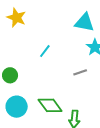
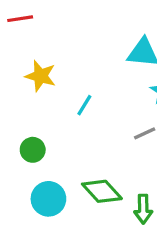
yellow star: (16, 18) -> (40, 76), moved

